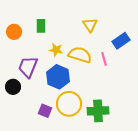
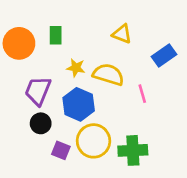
yellow triangle: (90, 25) -> (122, 34), turned -35
orange circle: (14, 32) -> (19, 43), size x1.5
pink line: (104, 59) -> (142, 94), moved
black circle: (13, 87) -> (41, 123), moved

